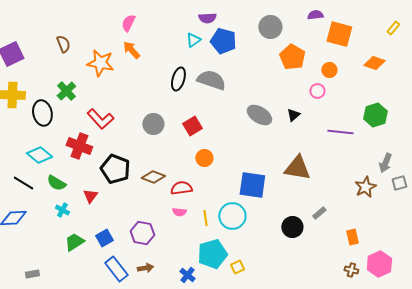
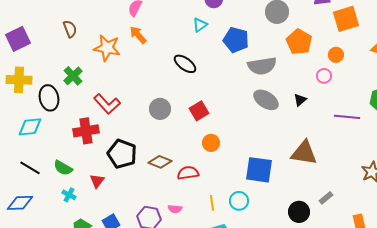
orange square: (339, 34) -> (346, 19), turned -32
blue pentagon: (223, 41) -> (236, 40), moved
black ellipse: (178, 79) -> (185, 64), turned -70
gray semicircle: (211, 80) -> (262, 66), moved, turned 152
red cross: (79, 146) -> (86, 131), turned -30
cyan diamond: (39, 155) -> (30, 127), moved, turned -45
pink semicircle: (179, 212) -> (175, 209), moved
cyan circle: (232, 216) -> (239, 201), size x0.7

